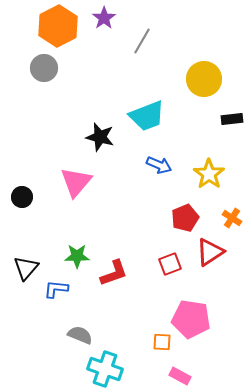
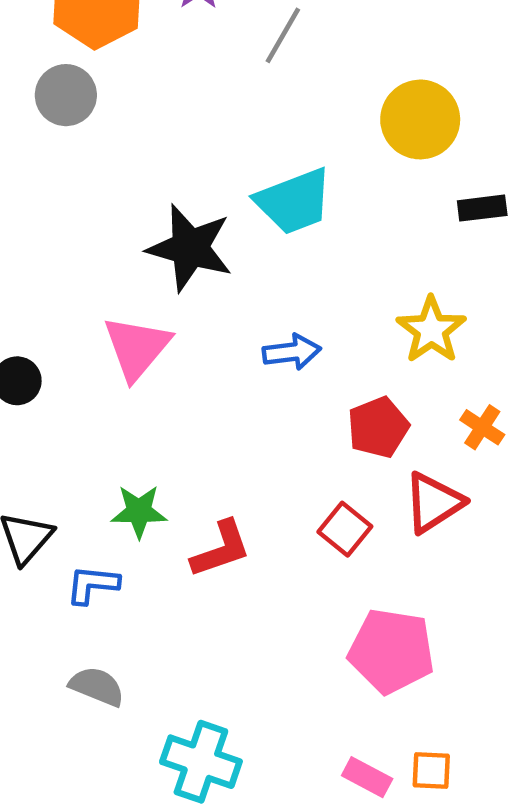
black star: (100, 137) -> (190, 248), size x1.4
blue arrow: (159, 165) -> (292, 352), moved, turned -30
red square: (170, 264) -> (345, 529), turned -30
gray semicircle: (80, 335) -> (97, 686), moved
orange square: (162, 342) -> (431, 771), moved

